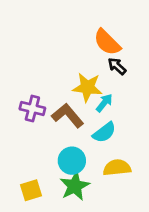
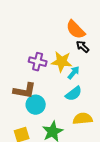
purple cross: (32, 108) -> (38, 62), moved
brown L-shape: (68, 116) -> (25, 91), moved, turned 140
cyan circle: (72, 161) -> (36, 105), moved

